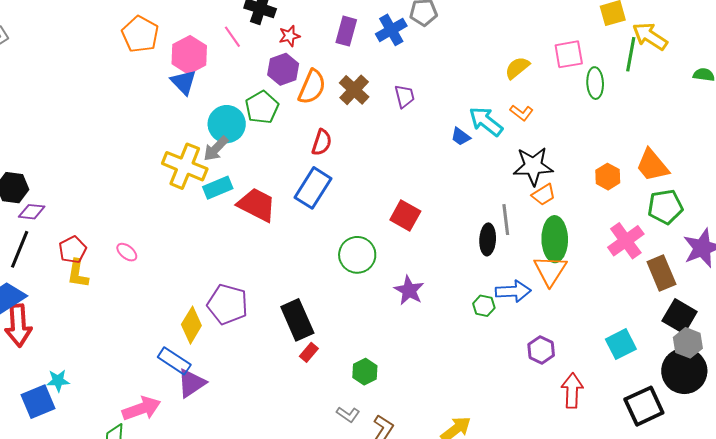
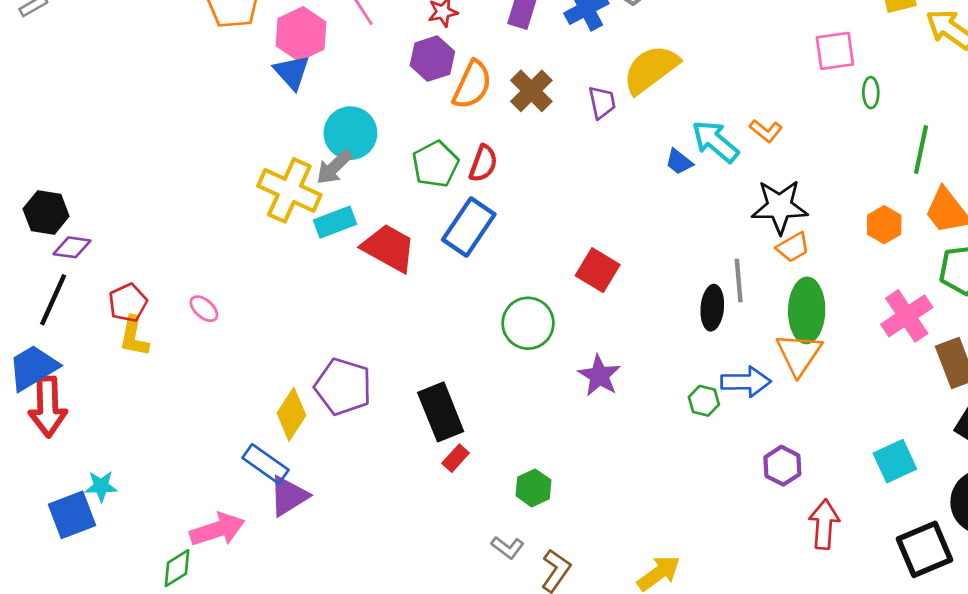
green line: (631, 54) -> (921, 149), moved
yellow semicircle: (517, 68) -> (651, 69), moved, size x1.6
green ellipse: (595, 83) -> (871, 93), size x0.7
green pentagon: (262, 107) -> (435, 164), moved

